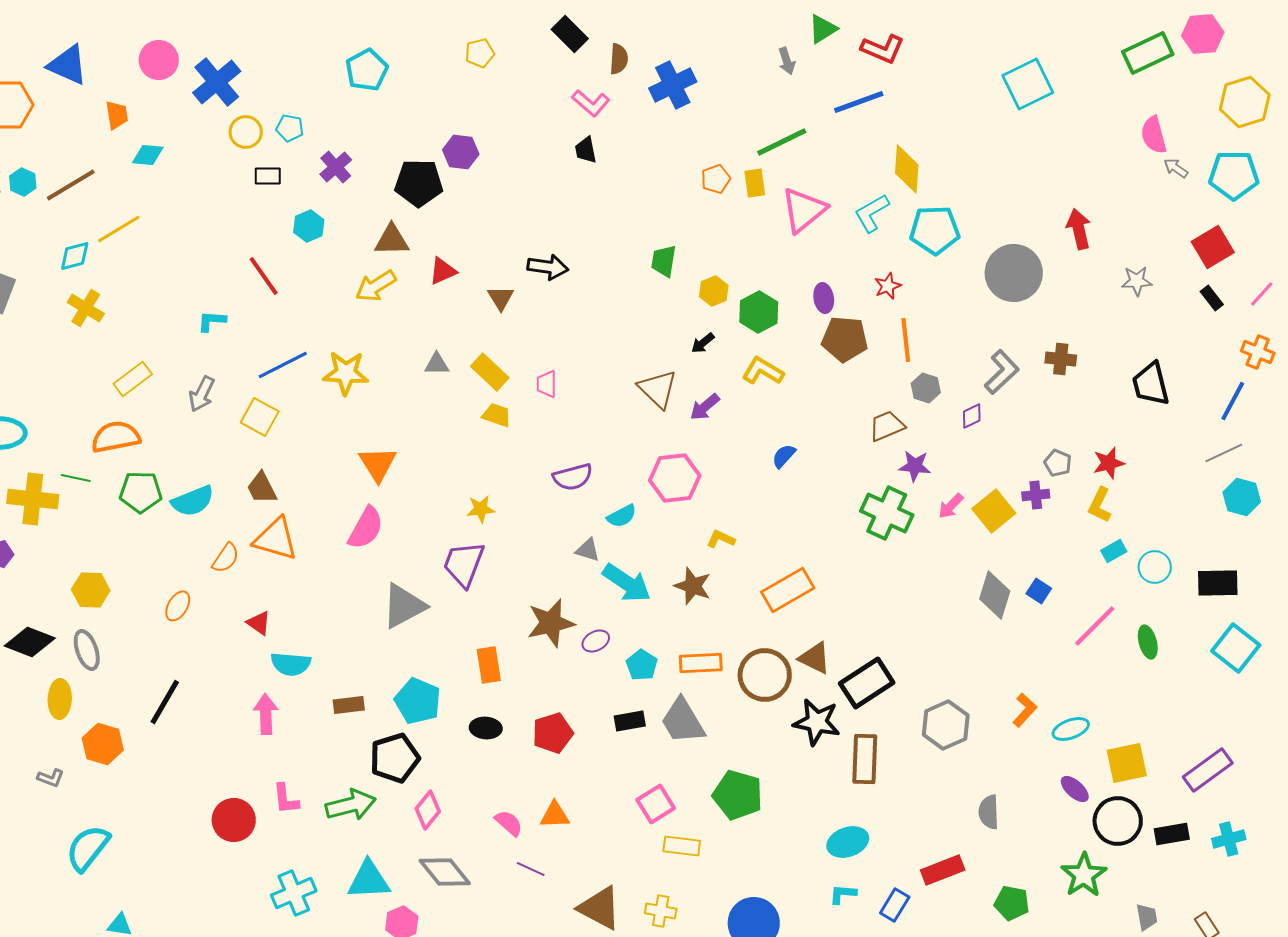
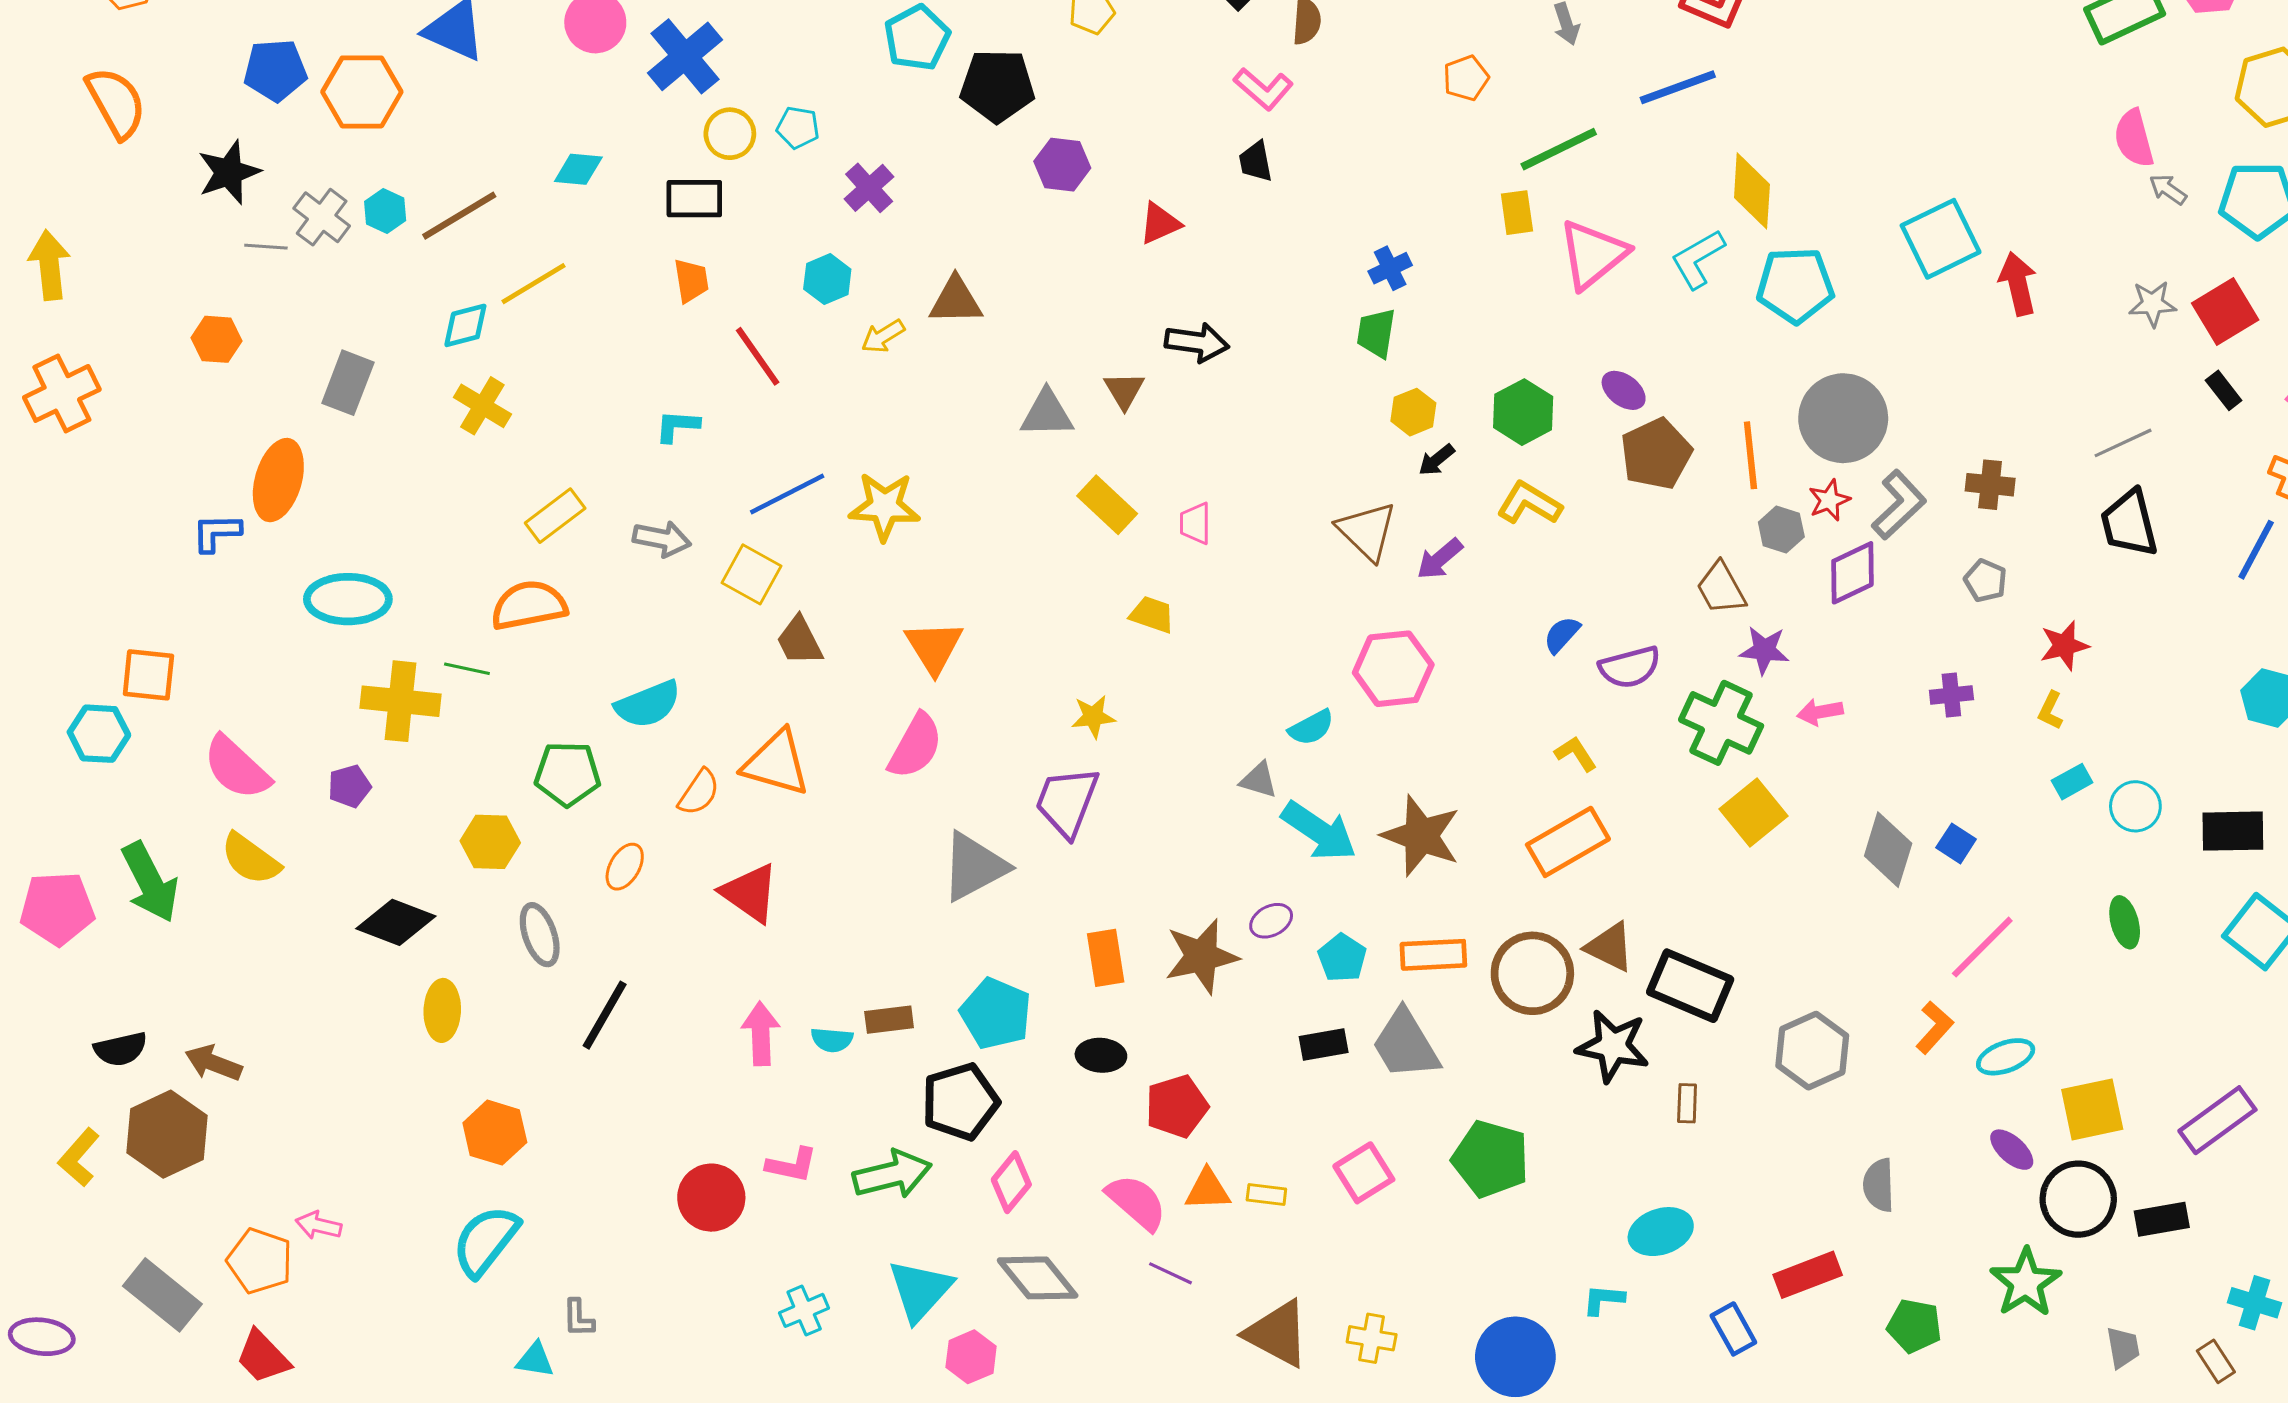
cyan square: (1028, 84) -> (1941, 239), moved
blue cross: (673, 85) -> (1390, 268), moved, size x0.6
orange trapezoid: (117, 115) -> (691, 281), moved
black rectangle: (268, 176) -> (694, 199), moved, size x1.4
orange pentagon: (716, 179) -> (1466, 78), moved
black pentagon: (419, 183) -> (997, 86), moved
red triangle: (443, 271) -> (1160, 223), moved
gray circle: (1014, 273) -> (1843, 418), moved
gray star: (1137, 281) -> (2152, 304), moved
yellow arrow: (376, 286) -> (883, 336), moved, size x0.7
red star: (888, 286) -> (1829, 500), moved
yellow hexagon: (714, 291) -> (1413, 412), moved
purple ellipse: (824, 298) -> (1624, 390), turned -44
brown pentagon: (845, 339) -> (1656, 454), turned -30
gray triangle: (437, 364) -> (1047, 414), moved, size x1.4
gray arrow: (202, 394) -> (662, 539), turned -105
yellow trapezoid: (497, 415) -> (1152, 615), moved
purple diamond: (972, 416) -> (1852, 573), size x1.6
brown trapezoid: (887, 426) -> (1721, 588), turned -96
gray line: (1224, 453) -> (2123, 443), moved
gray pentagon: (1058, 463) -> (1985, 581), moved
purple semicircle: (573, 477) -> (1630, 667), moved
brown trapezoid: (262, 488) -> (799, 641), moved
green pentagon: (141, 492) -> (567, 774), moved
yellow L-shape: (1100, 505) -> (2050, 710), size x0.7
pink arrow: (951, 506) -> (1820, 712), turned 36
yellow square: (994, 511) -> (1754, 813), moved
yellow L-shape: (721, 539) -> (1576, 754), moved, turned 32
brown star: (693, 586) -> (1421, 836), size x1.4
red triangle: (259, 623) -> (750, 893), size x1.6
brown star: (551, 623) -> (1201, 956), moved
pink line: (1095, 626) -> (1982, 947), moved
gray ellipse: (87, 650) -> (540, 935), moved
cyan semicircle: (291, 664) -> (832, 1040), moved, size x0.7
black rectangle: (867, 683) -> (1690, 986), turned 56
red pentagon: (553, 733) -> (1177, 1106), moved
orange hexagon: (103, 744) -> (495, 1133), moved
brown rectangle: (865, 759) -> (1687, 1103), size x0.5
gray L-shape: (51, 778) -> (578, 1318), moved, turned 68
pink L-shape: (286, 799) -> (792, 1165), turned -72
pink semicircle: (509, 823) -> (1137, 1202), size x1.4
cyan cross: (1229, 839) -> (2255, 1303), moved, turned 32
yellow rectangle: (682, 846) -> (1266, 1194), moved, size x0.7
cyan triangle: (369, 880) -> (920, 1290), turned -45
cyan cross: (294, 893) -> (804, 1310), size x0.7
cyan L-shape: (843, 894) -> (1604, 1300), moved
blue rectangle: (895, 905) -> (1733, 1329), turned -60

